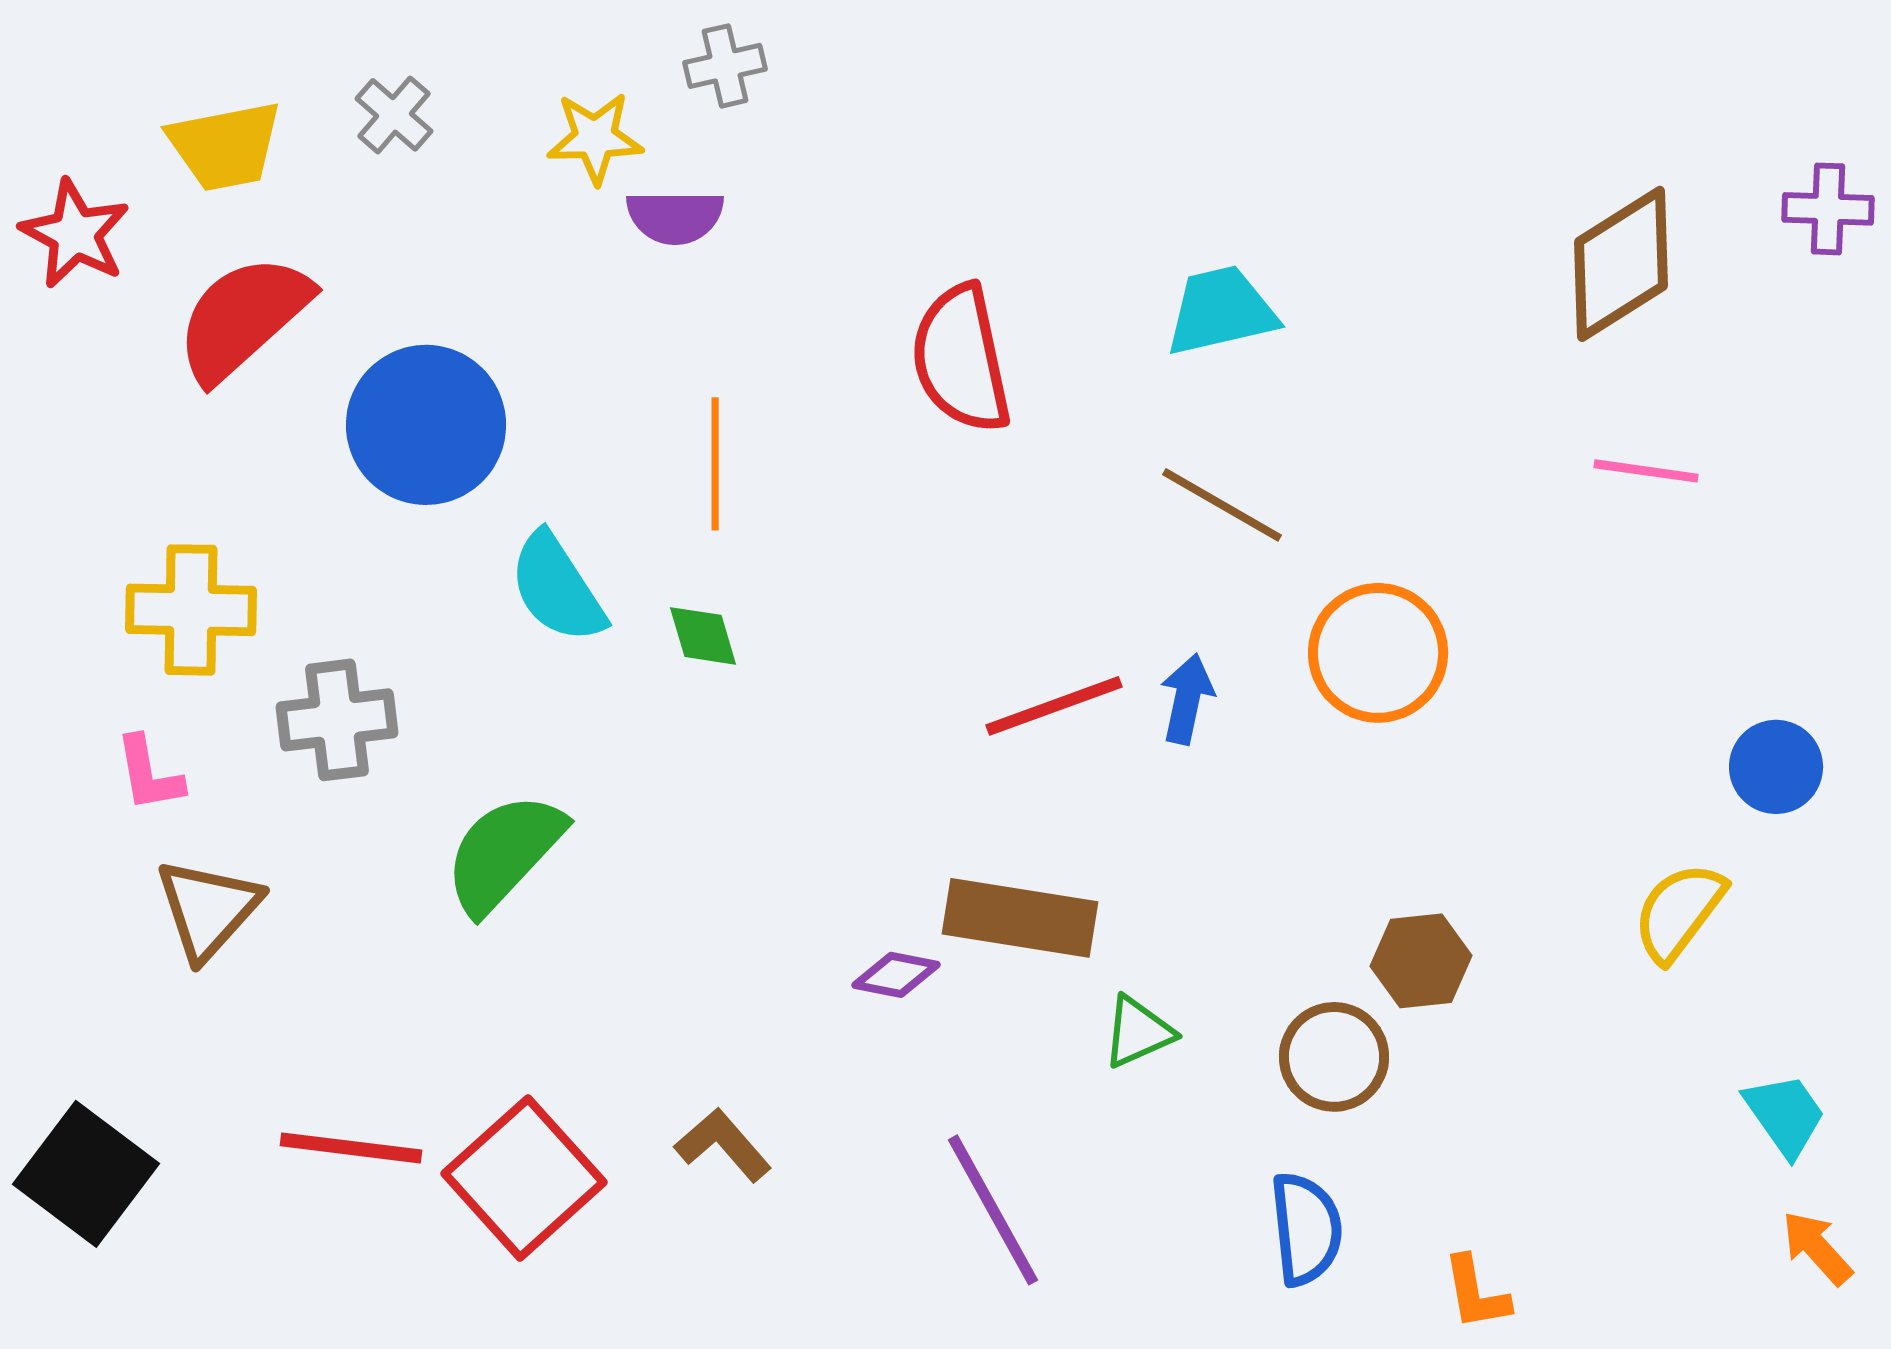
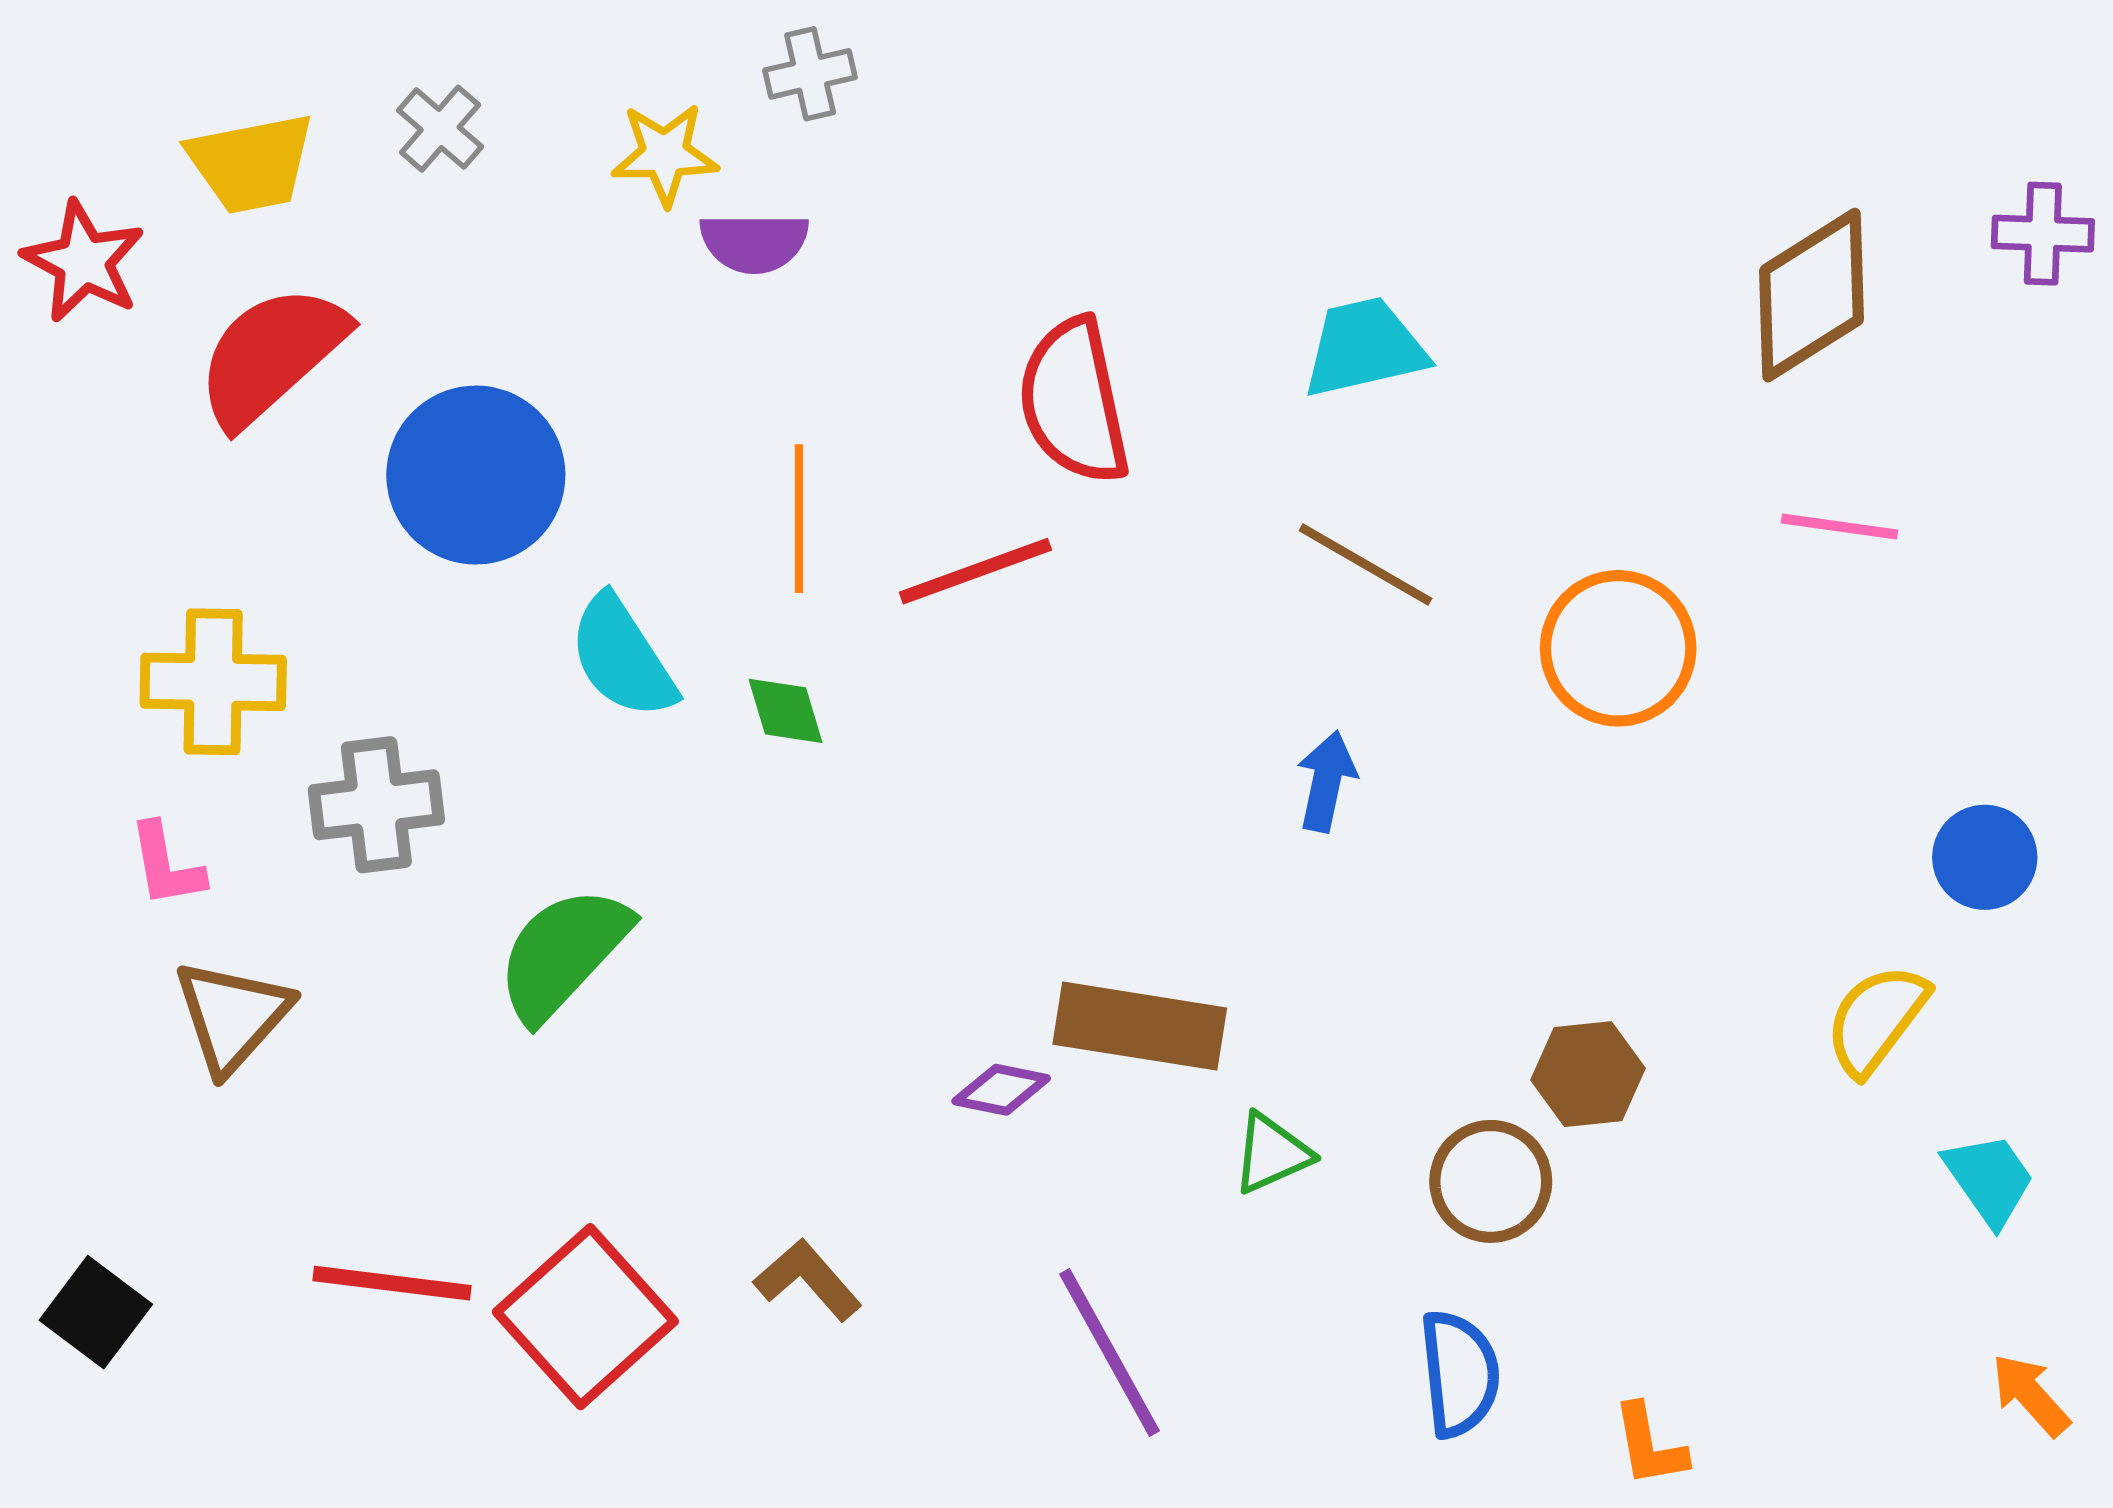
orange circle: (1378, 653) -> (1618, 648), moved
red line: (1054, 706) -> (975, 571), moved
cyan trapezoid: (1785, 1115) -> (1989, 1179), moved
black square: (86, 1174) -> (96, 1312), size x0.7

